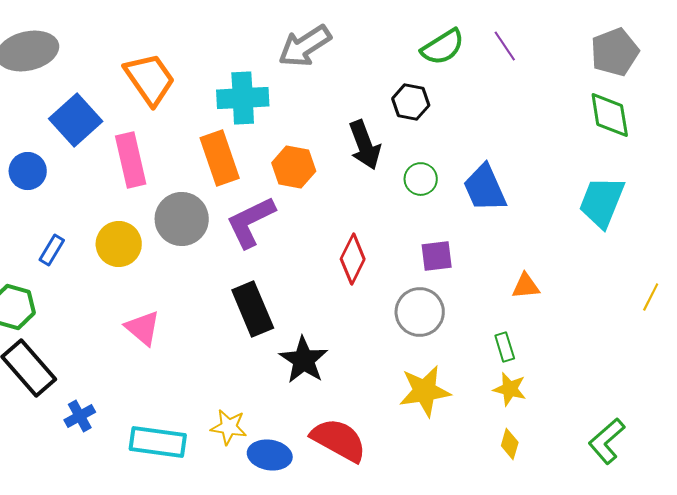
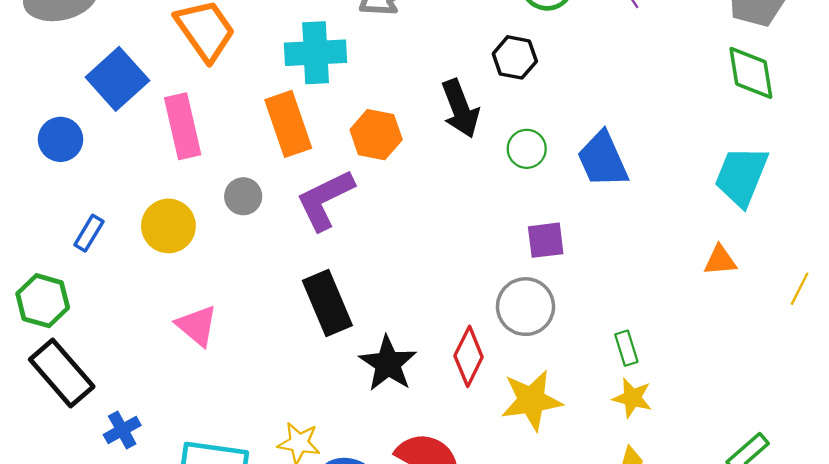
gray circle: (182, 219) -> (243, 196), size x0.6
red diamond: (353, 259) -> (469, 356), moved
orange triangle: (526, 286) -> (720, 260), moved

